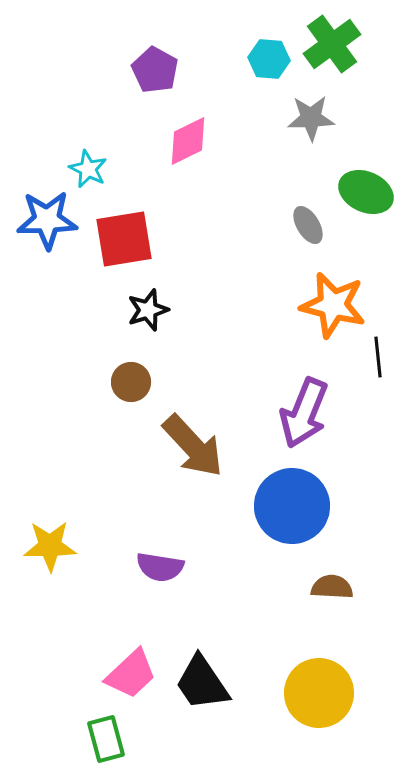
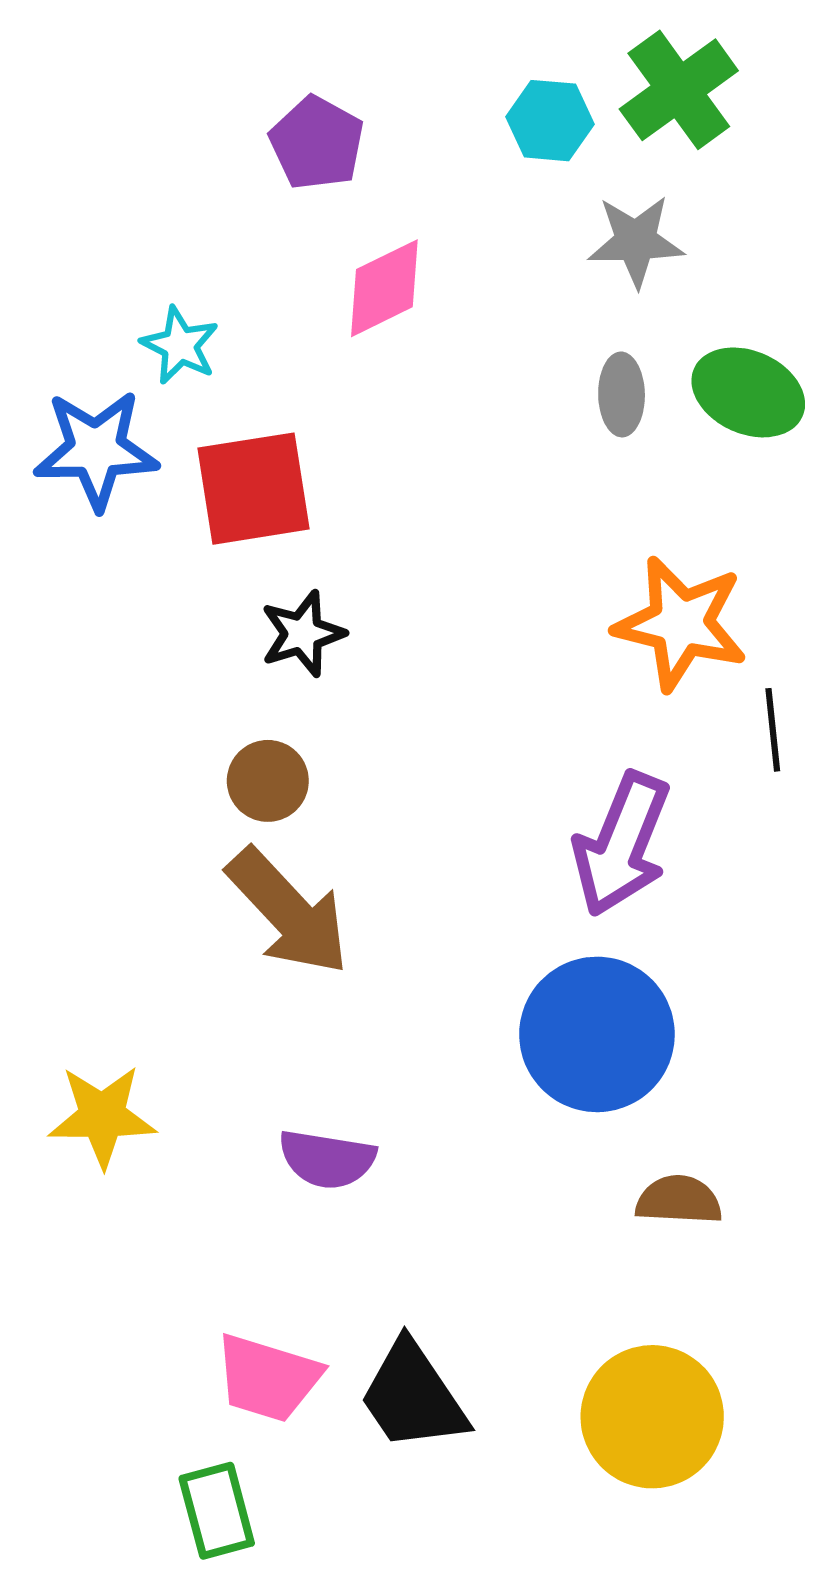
gray ellipse: (308, 225) -> (622, 394), moved, turned 30
brown arrow: (193, 446) -> (288, 912), moved
pink trapezoid: (131, 674) -> (268, 1378), turned 60

